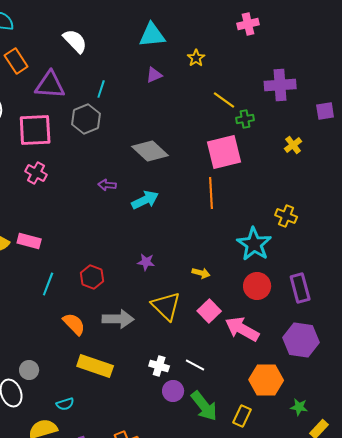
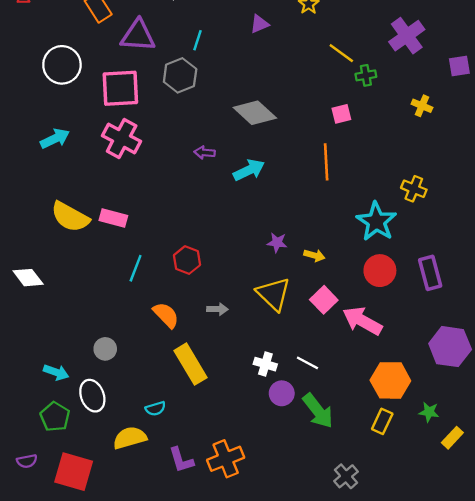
purple cross: (280, 85) -> (407, 36), turned -32
yellow cross: (293, 145) -> (422, 106), turned -30
pink square: (224, 152) -> (341, 114), size x0.5
pink cross: (36, 173) -> (122, 138), size x1.5
purple star: (146, 262) -> (277, 243), moved
gray arrow: (118, 319) -> (217, 309), size x0.6
purple hexagon: (301, 340) -> (450, 347), moved
yellow rectangle: (95, 366) -> (191, 364), turned 40
gray circle: (29, 370) -> (105, 349), moved
yellow rectangle: (242, 416) -> (382, 421), moved

